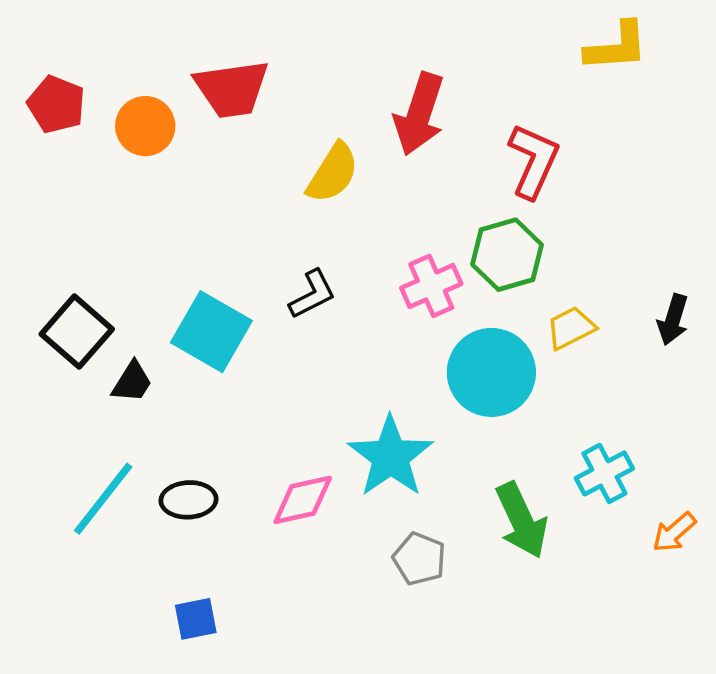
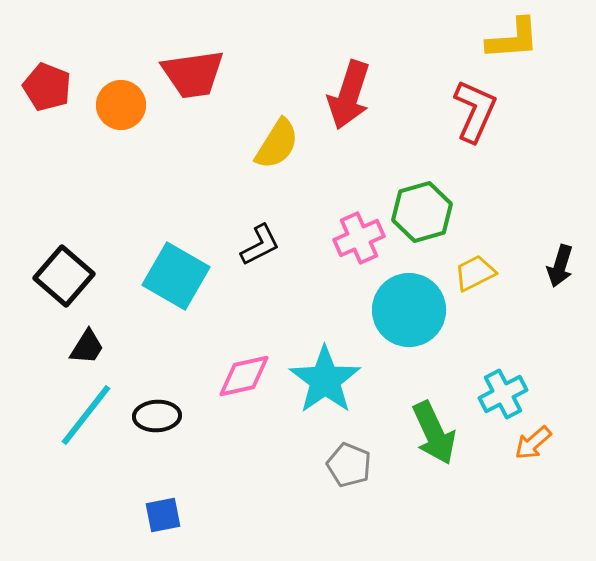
red L-shape: (533, 161) -> (475, 111), moved
black trapezoid: (132, 382) -> (87, 347), moved
pink diamond: (303, 500) -> (244, 376), moved
orange arrow: (674, 532) -> (533, 443), moved

